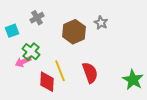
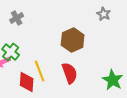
gray star: (101, 23) -> (104, 14), moved
brown hexagon: (74, 32) -> (73, 40), moved

